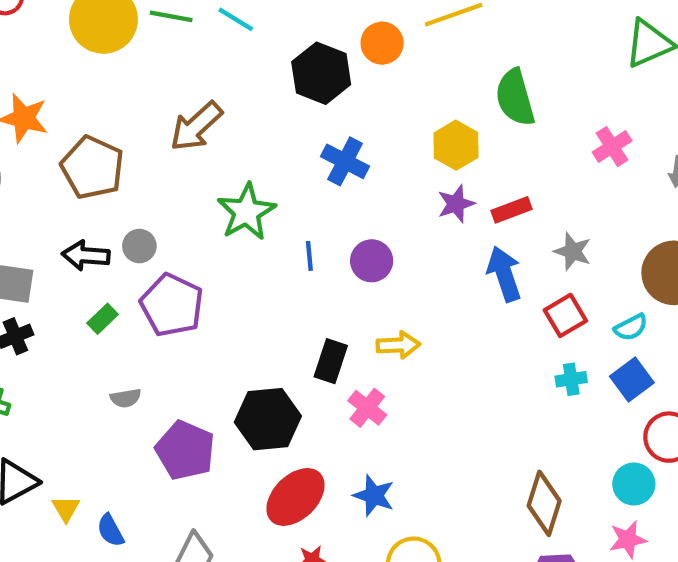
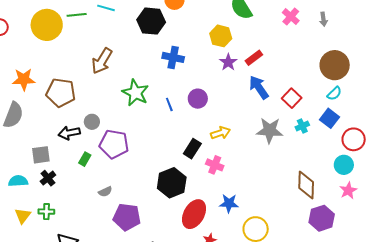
gray star: (573, 251) -> (270, 130), moved, size x1.5
cyan semicircle: (631, 327) -> (334, 93), moved
black rectangle: (331, 361) -> (192, 149), turned 30
purple pentagon: (185, 450) -> (127, 217), moved

